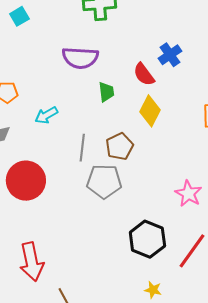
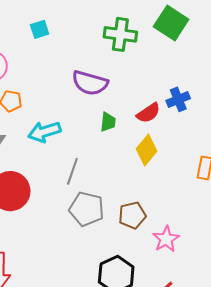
red semicircle: (144, 74) -> (148, 113), turned -100
cyan arrow: (46, 115) -> (44, 132), size x1.4
brown pentagon: (120, 146) -> (132, 215), moved

